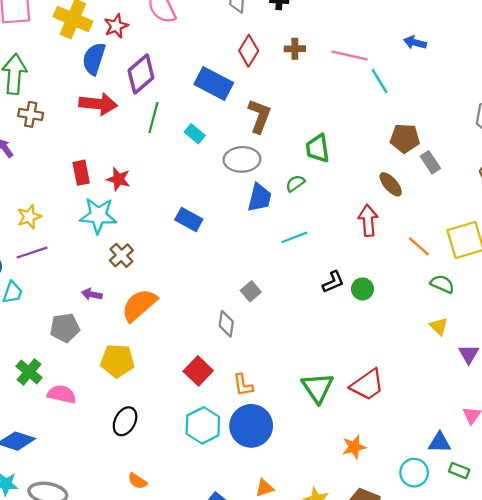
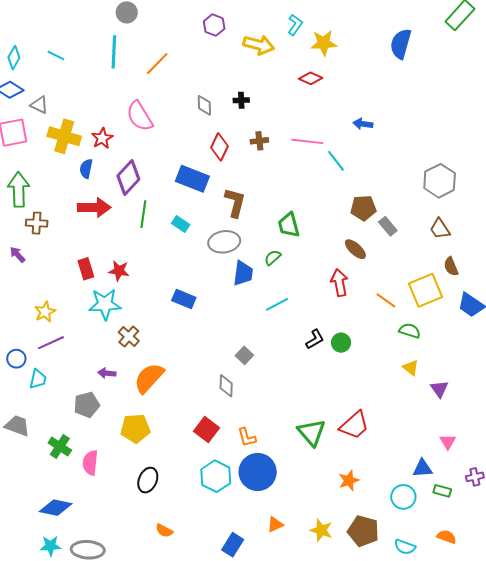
blue semicircle: (94, 59) -> (86, 169), size x0.7
pink semicircle: (62, 394) -> (90, 463), turned -90

